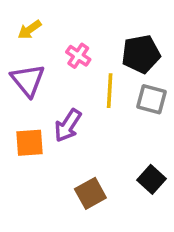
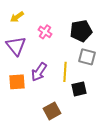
yellow line: (110, 91) -> (65, 72), moved
black square: (151, 179) -> (79, 89), moved, turned 35

